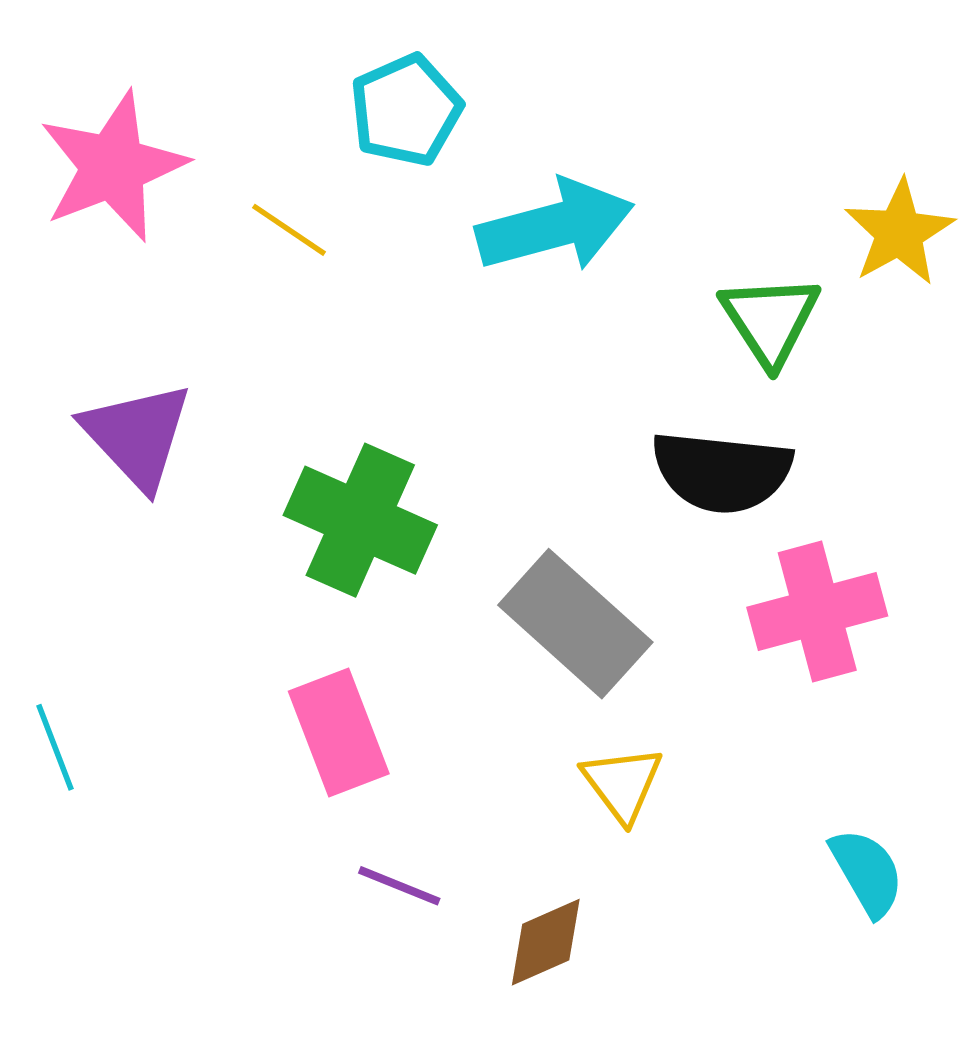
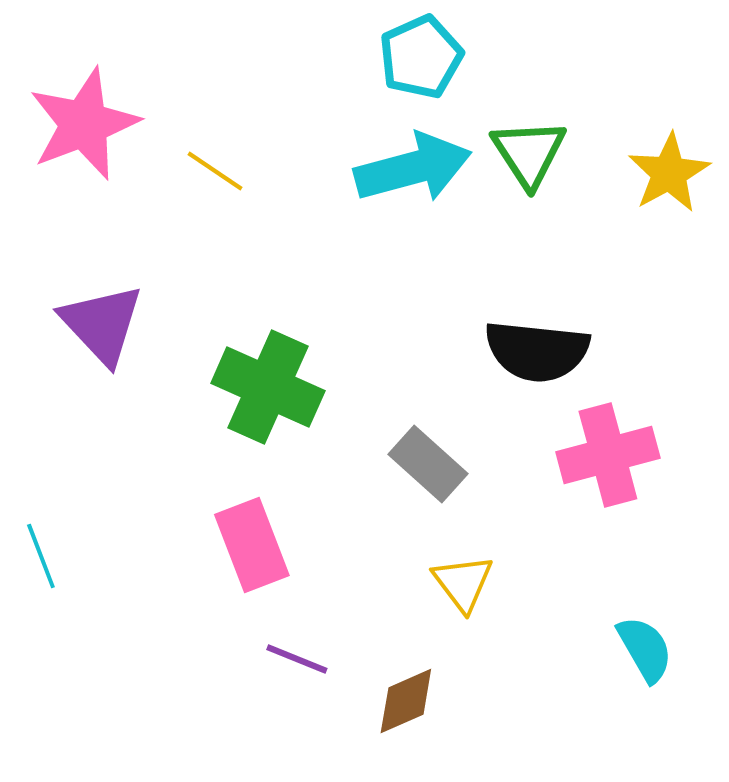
cyan pentagon: (406, 110) -> (421, 57), moved
green triangle: (770, 320) -> (529, 153), moved
gray rectangle: (575, 624) -> (428, 464), size x0.7

